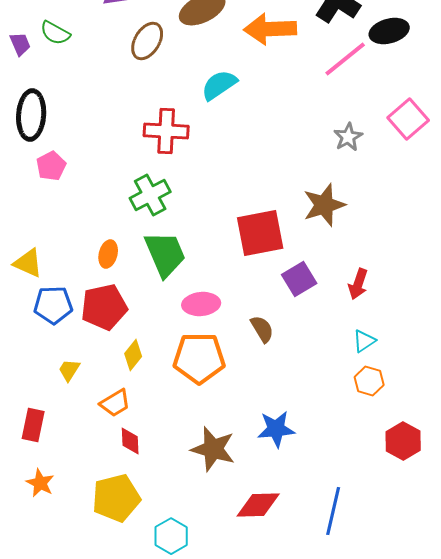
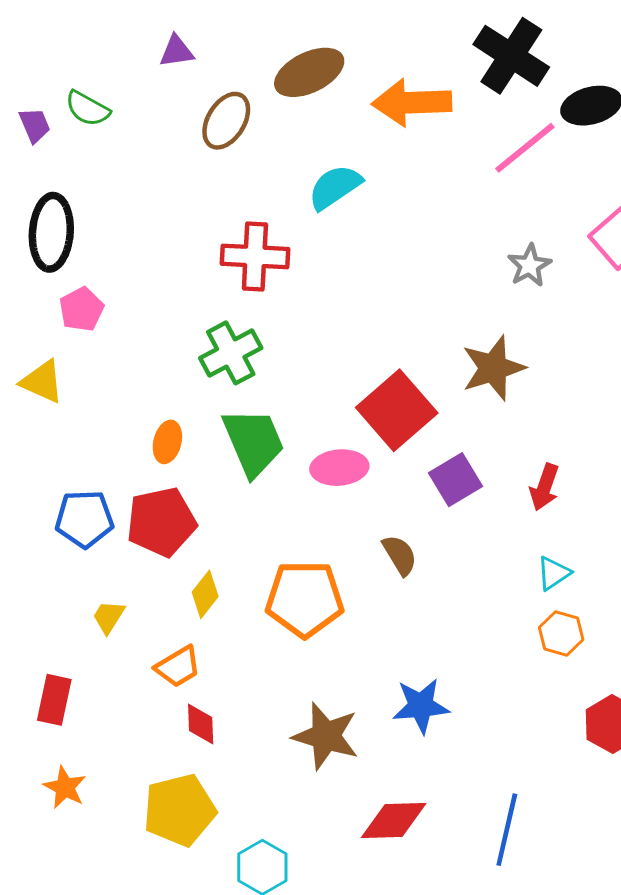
red square: (260, 233) -> (397, 410), turned -30
yellow triangle: (28, 263) -> (42, 382), moved
pink ellipse: (201, 304) -> (339, 468), moved

